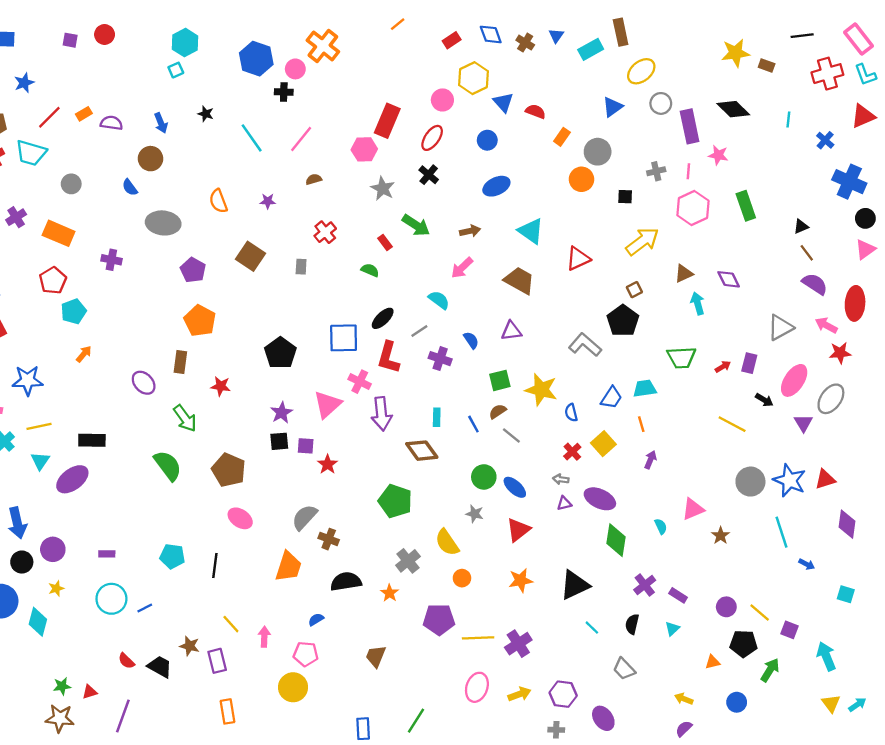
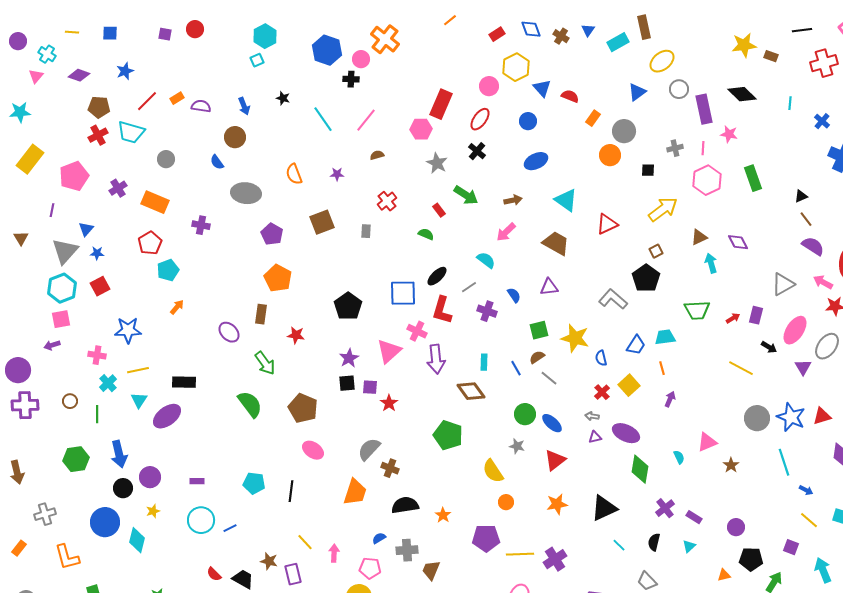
brown square: (250, 256) -> (322, 222), turned 35
gray cross: (408, 561) -> (407, 550), moved, turned 35
yellow line: (760, 613) -> (809, 520), moved

